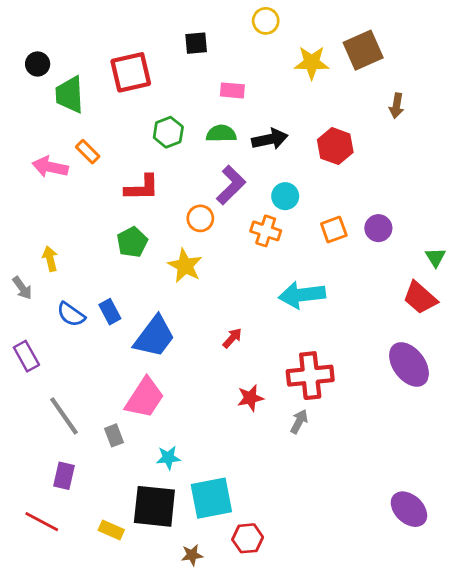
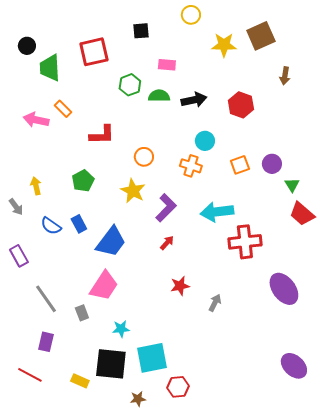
green hexagon: (168, 132) -> (130, 85), moved
purple L-shape: (231, 185) -> (166, 208), moved
green pentagon: (132, 242) -> (83, 181), moved
green triangle: (435, 257) -> (292, 185), moved
purple ellipse: (409, 364) -> (284, 289), moved
red cross: (310, 376) -> (245, 242), moved

